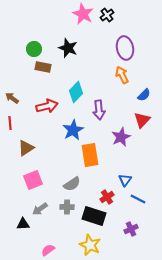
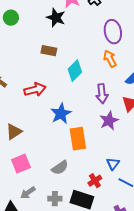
black star: (68, 48) -> (56, 18), moved
green circle: (34, 49) -> (11, 18), moved
brown rectangle: (43, 67) -> (49, 51), moved
cyan diamond: (76, 92) -> (75, 71), moved
purple arrow: (99, 110) -> (102, 94), moved
gray cross: (67, 207) -> (55, 199), moved

